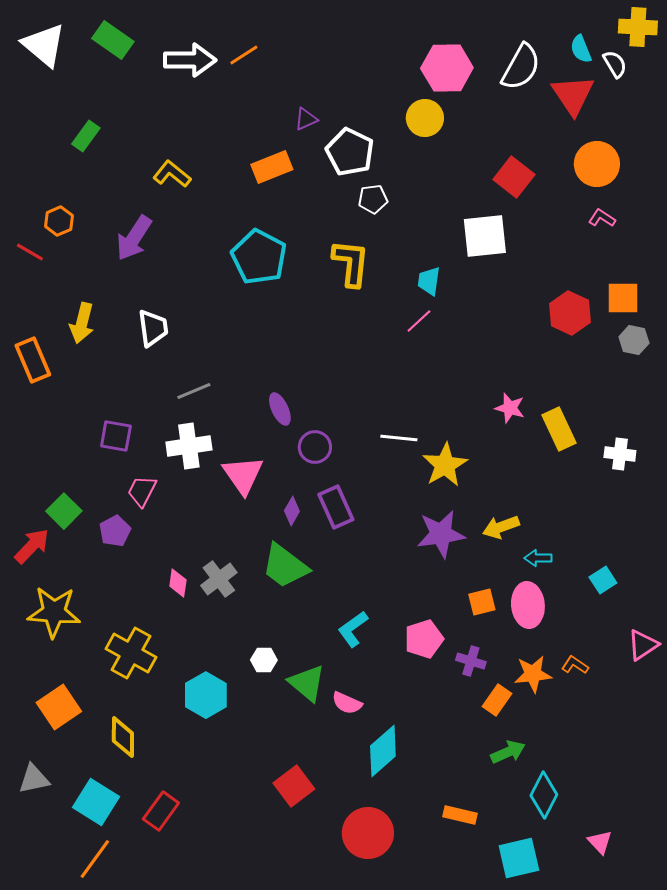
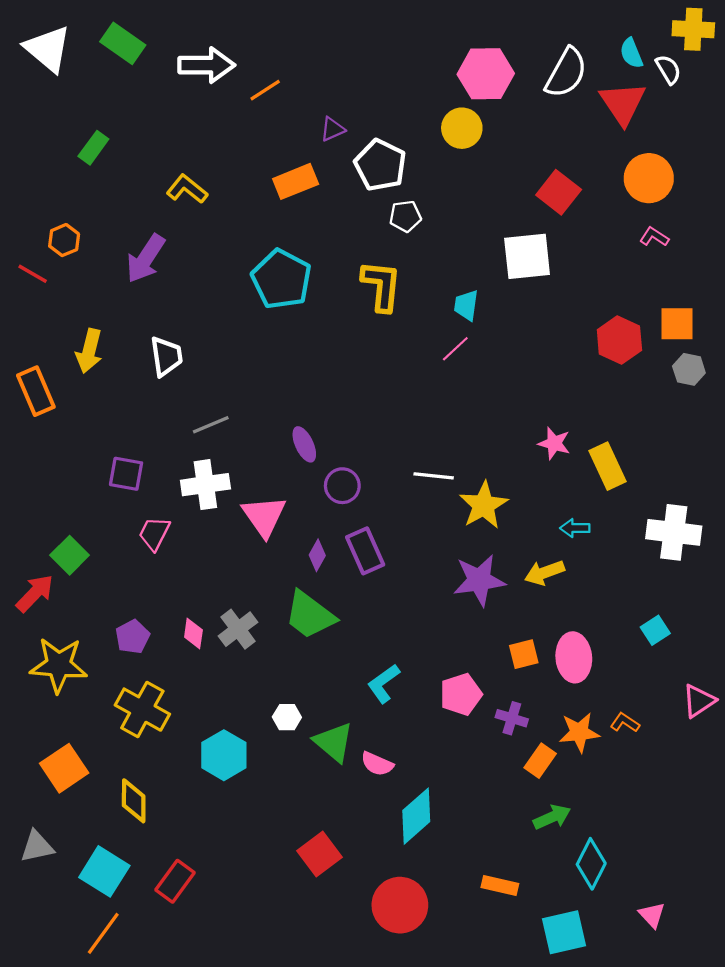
orange line: (244, 55) -> (265, 90), moved
white cross: (620, 454) -> (674, 532), moved, size x1.6
purple pentagon: (115, 531) -> (133, 637), moved
cyan arrow: (538, 558) -> (575, 528), moved

